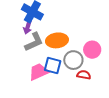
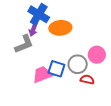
orange ellipse: (57, 40) -> (60, 28), moved
gray L-shape: (34, 42) -> (24, 44), moved

